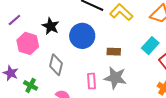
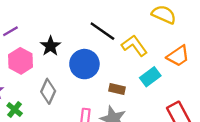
cyan rectangle: (150, 46) -> (150, 77), moved

